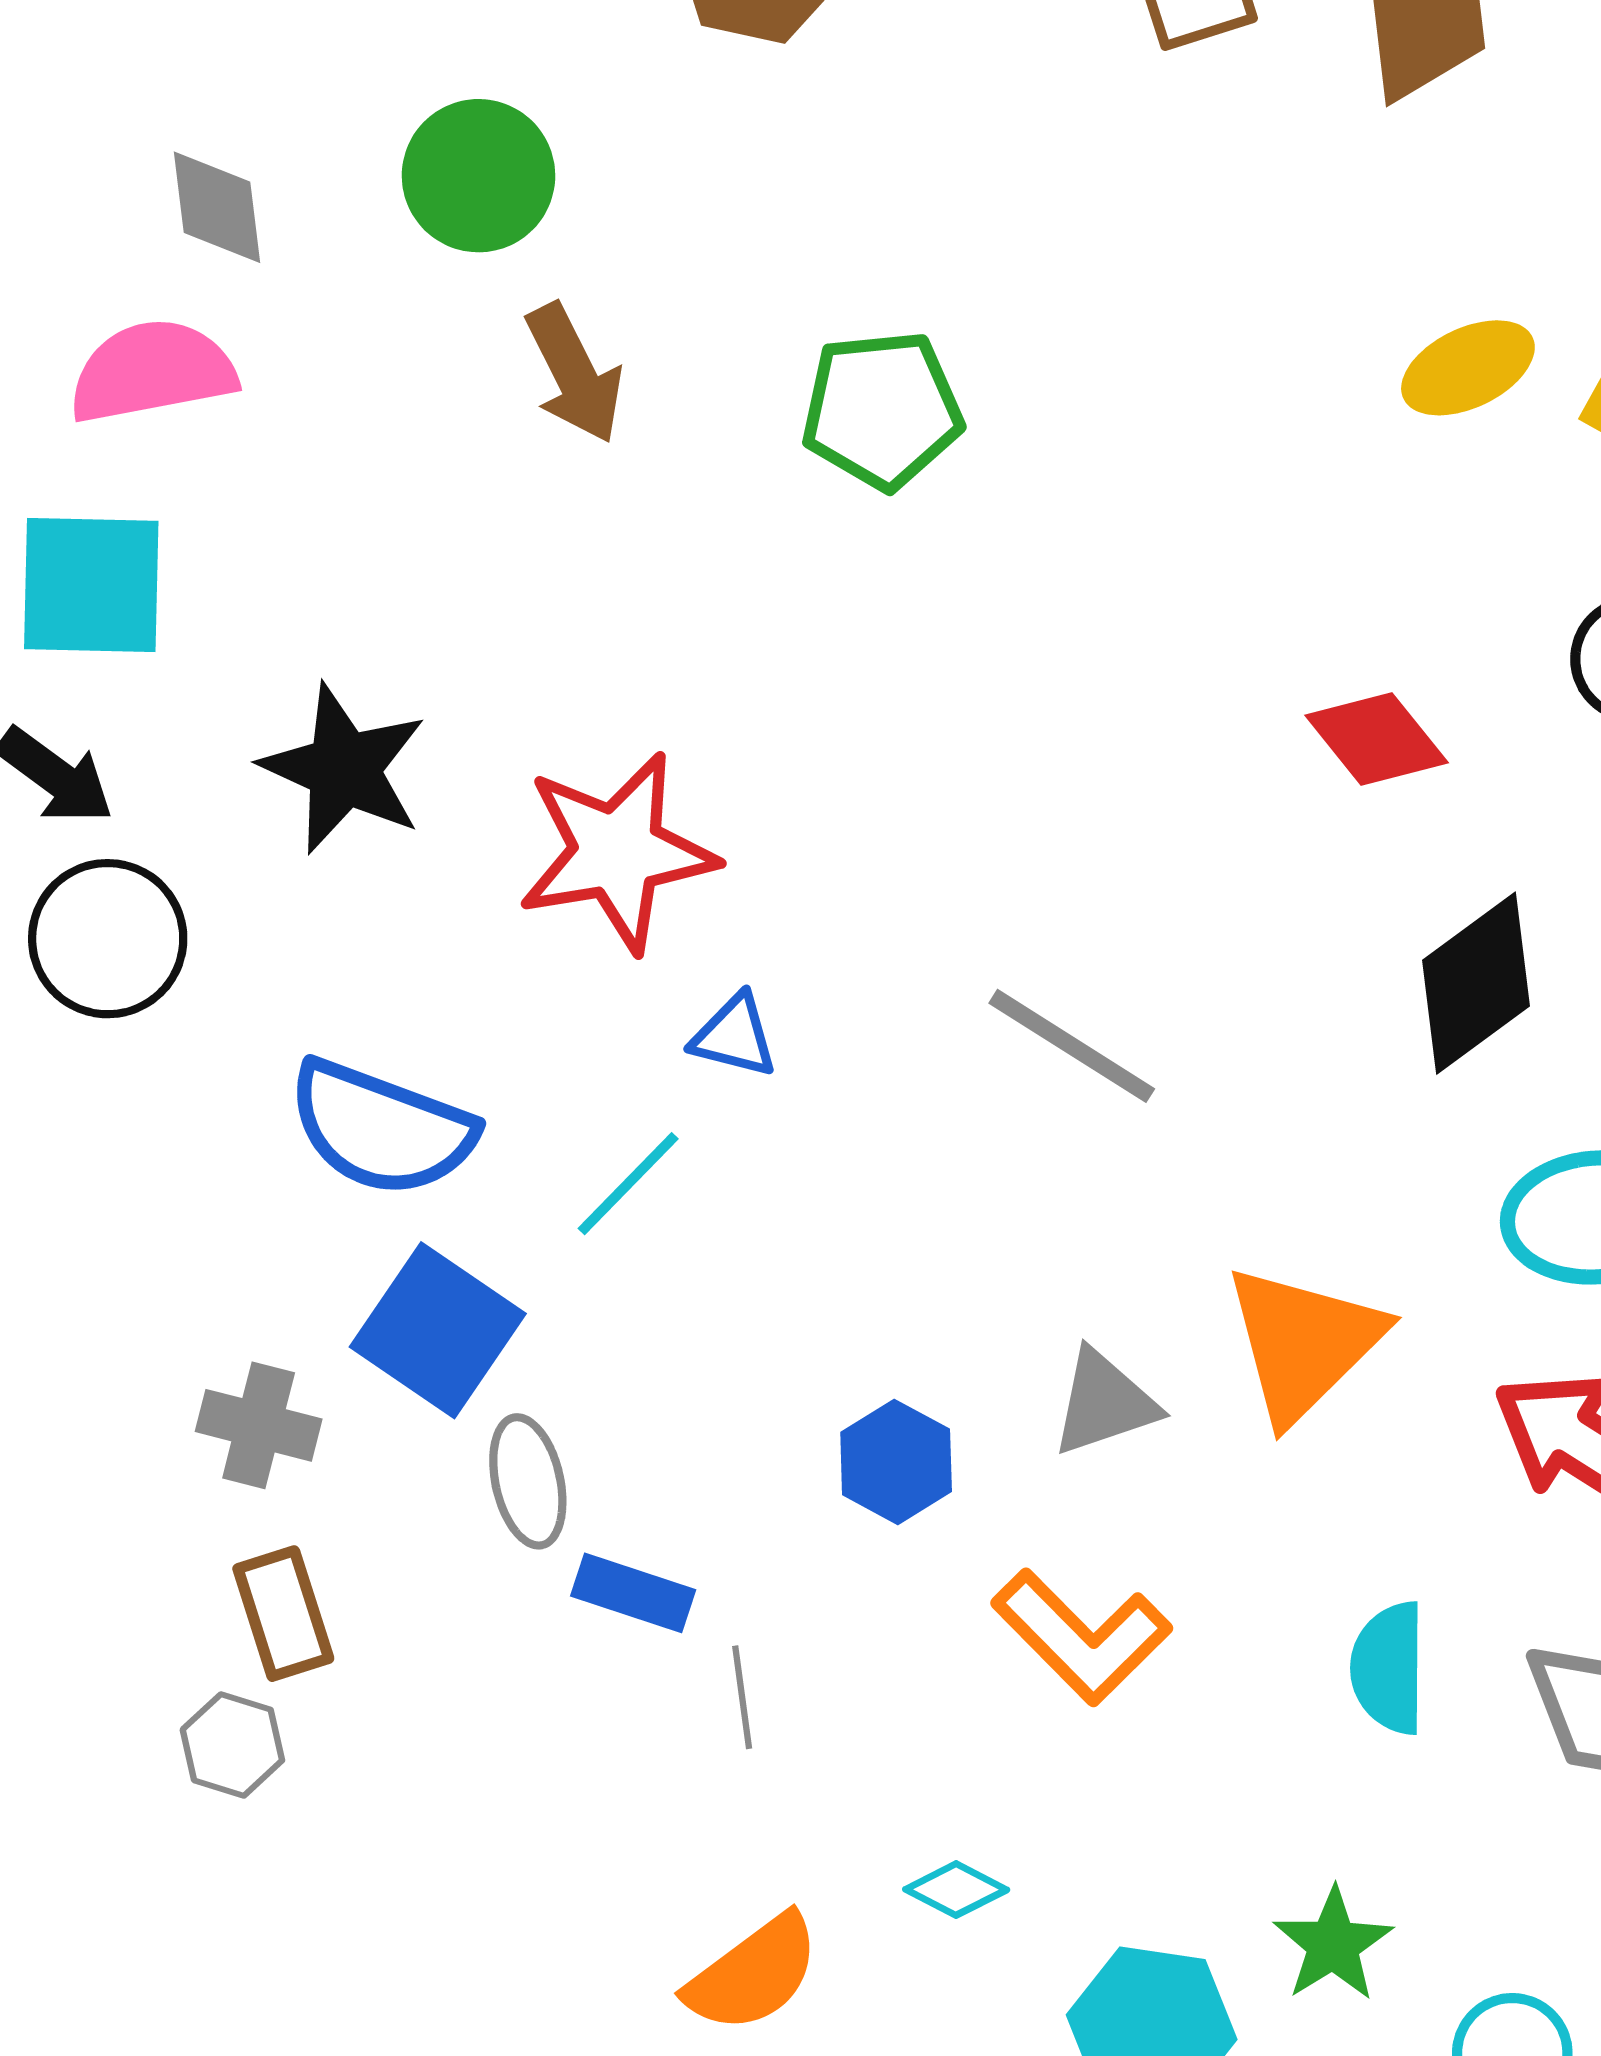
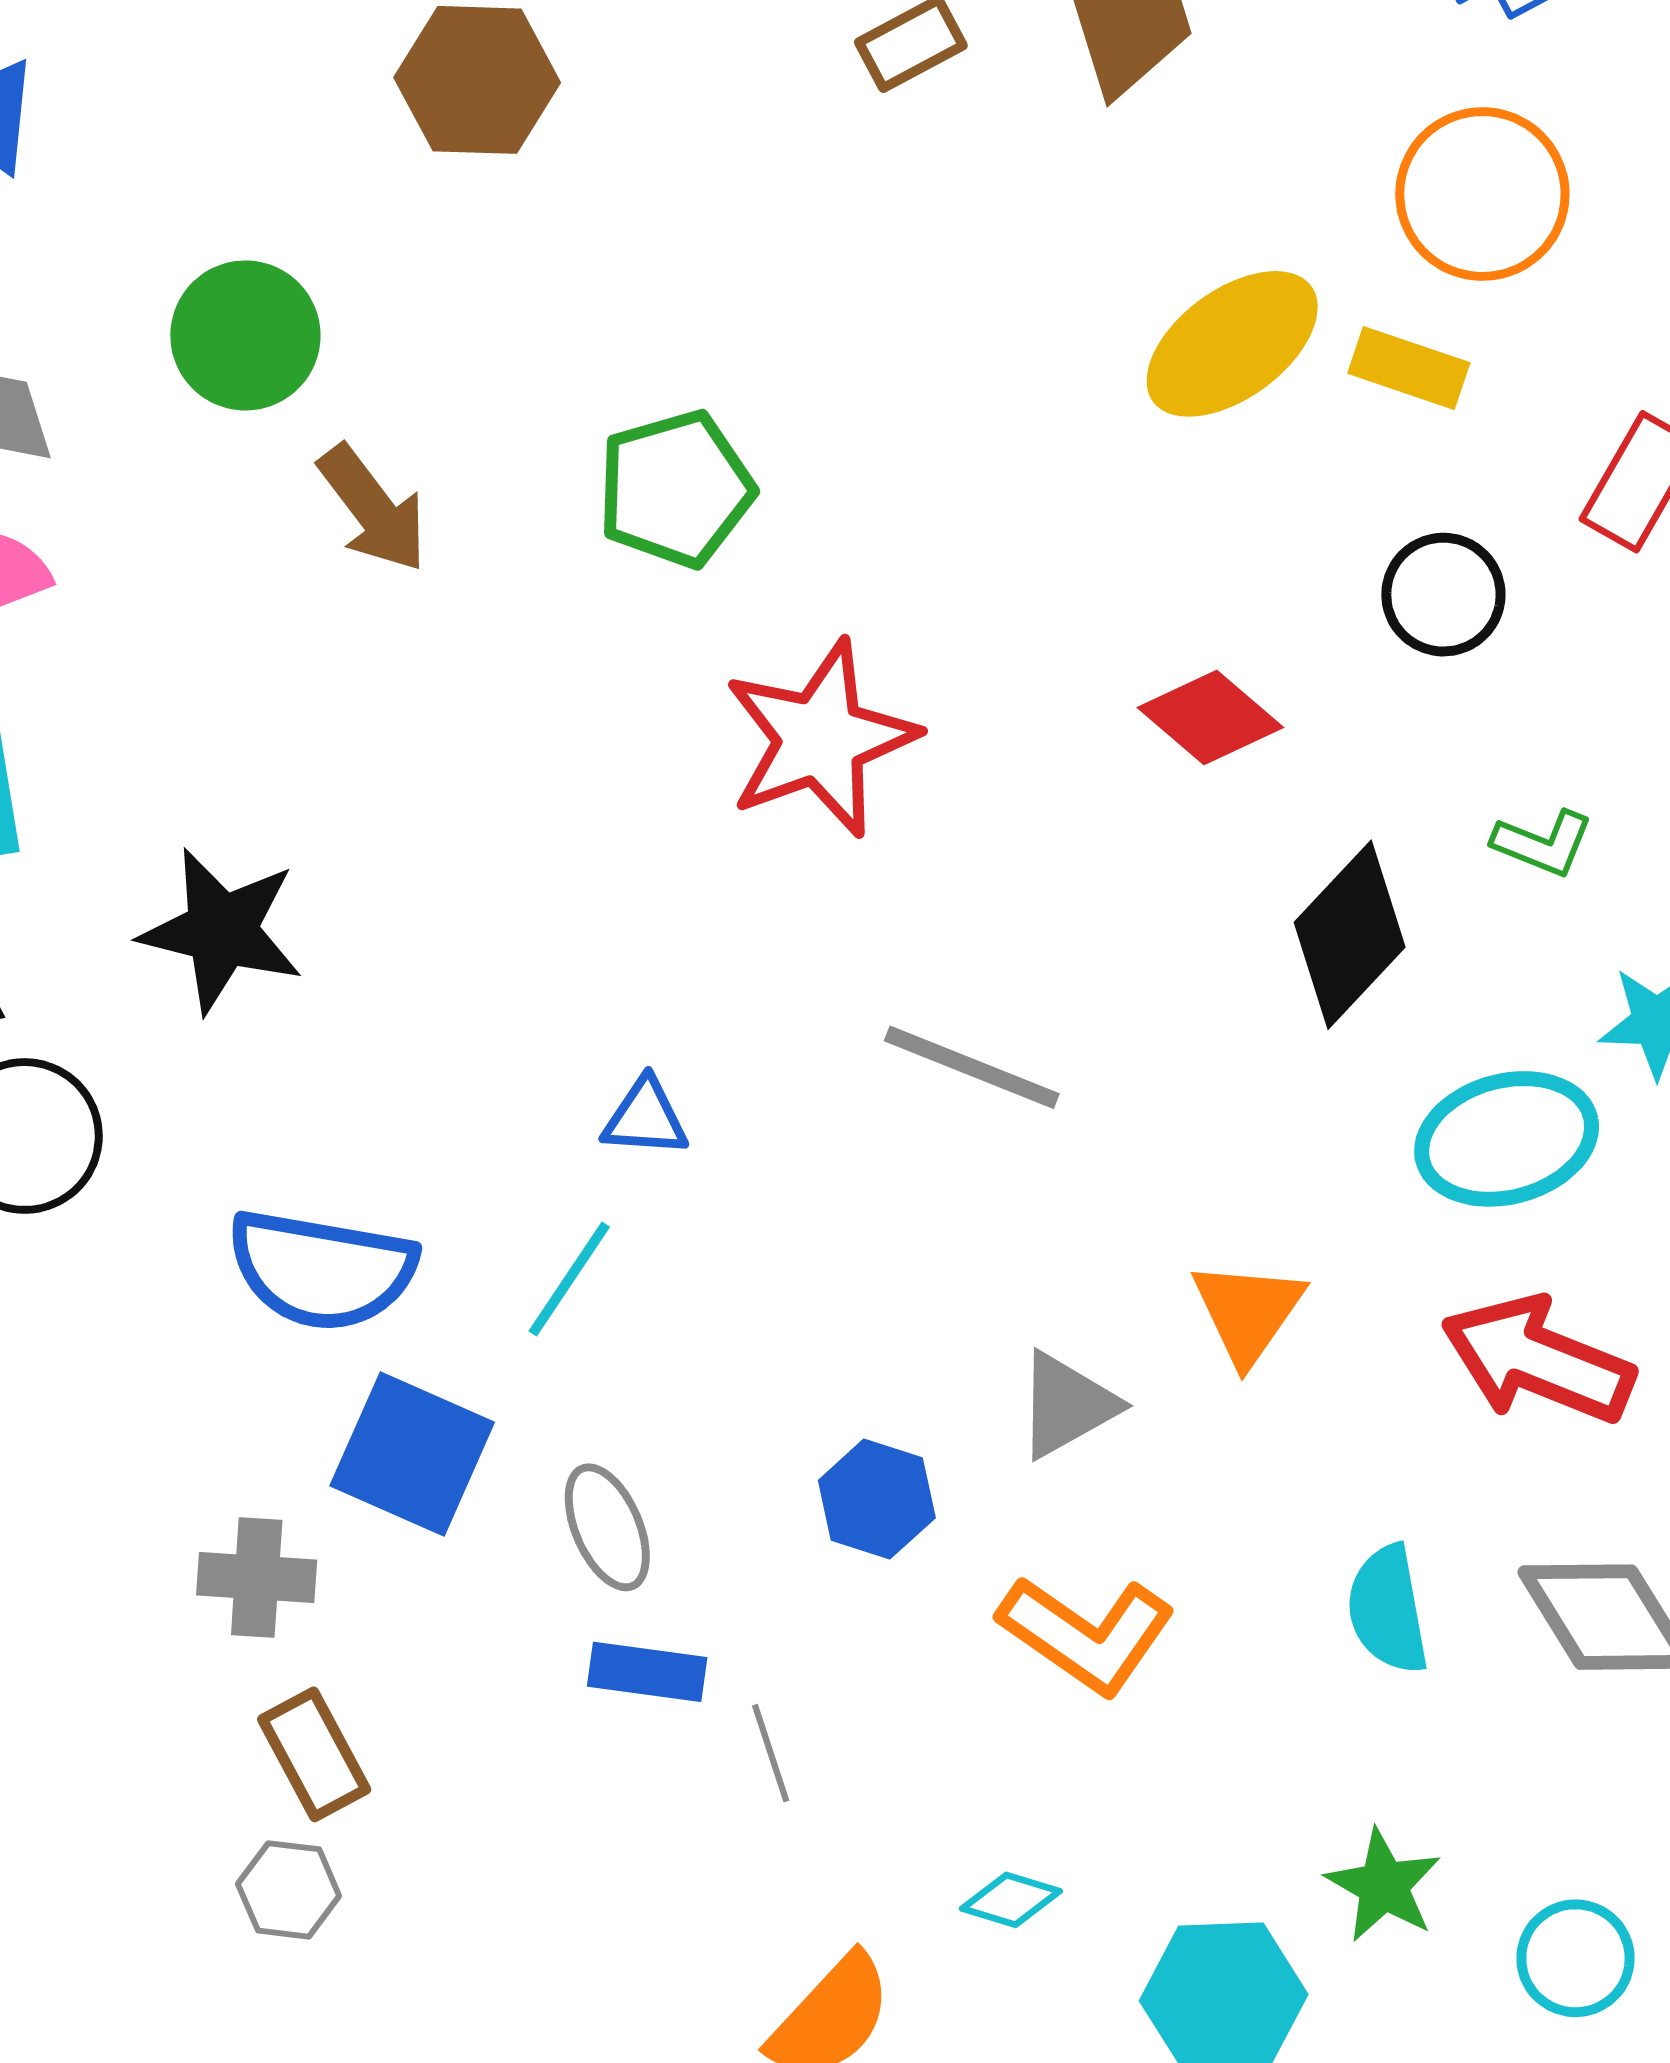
yellow ellipse: (1468, 368) -> (1232, 344), size x1.4
red star: (617, 852) -> (820, 739), moved
orange triangle: (1303, 1343) -> (1248, 1312), size x0.7
gray ellipse: (528, 1481) -> (607, 1527), moved

